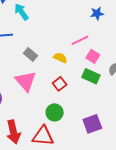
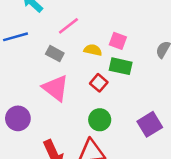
pink line: (80, 40) -> (68, 26), moved
pink square: (93, 56) -> (118, 41), moved
green rectangle: (91, 76) -> (121, 66), moved

